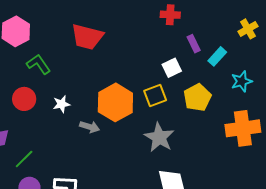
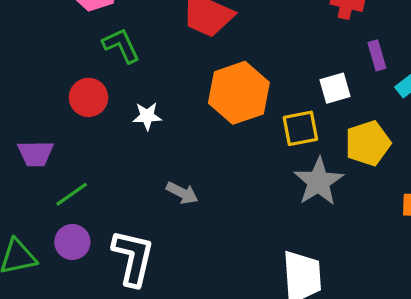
orange hexagon: (115, 102) -> (239, 93), moved
gray arrow: (90, 127) -> (182, 193), moved
gray star: (159, 137) -> (319, 182), moved

